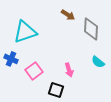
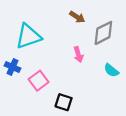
gray diamond: (91, 29) -> (103, 33), turned 60
pink arrow: (69, 70) -> (78, 55), moved

